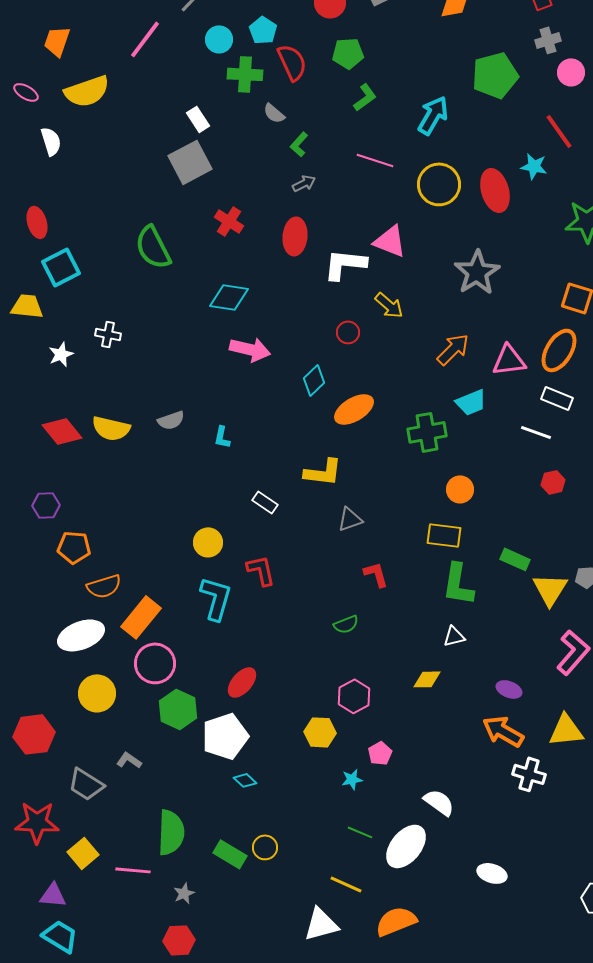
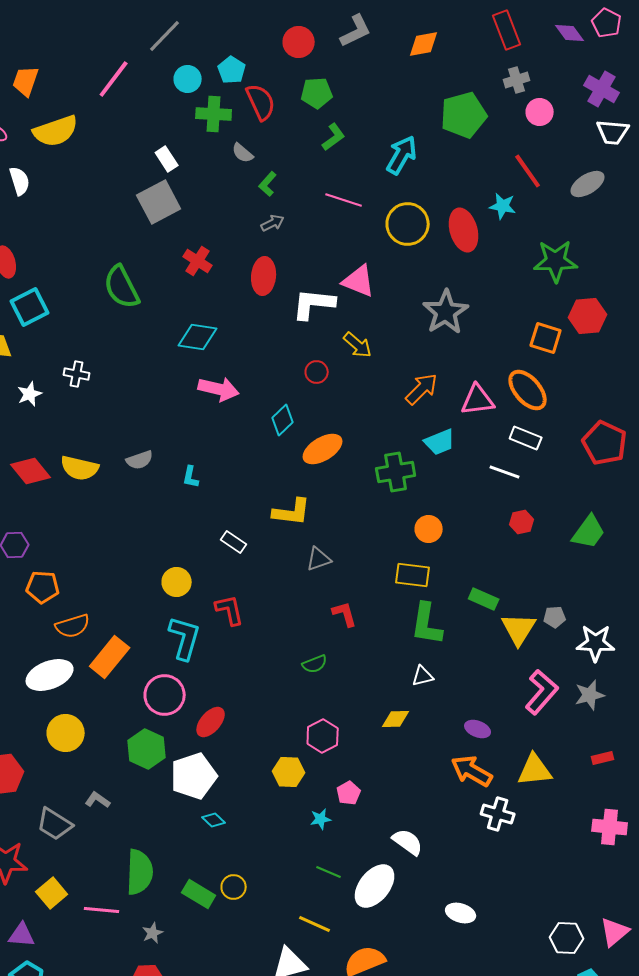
orange ellipse: (559, 350) -> (528, 390), turned -72
pink circle: (155, 663) -> (165, 695), moved

